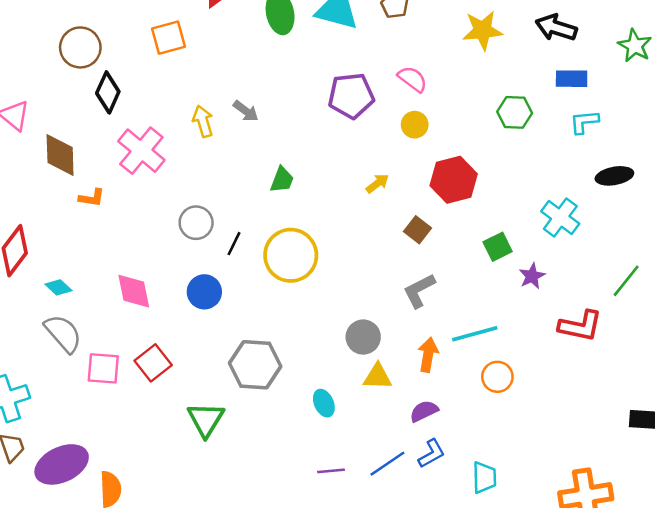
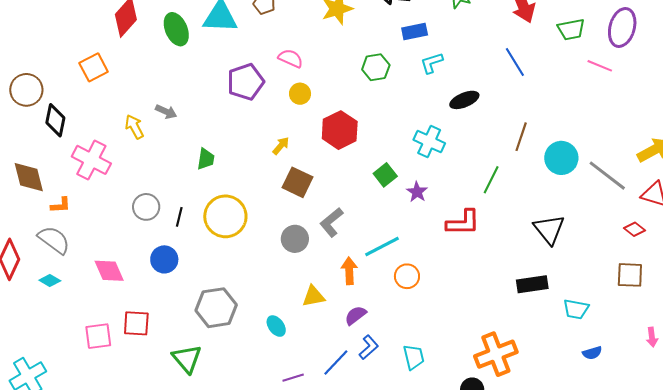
brown square: (417, 230) -> (297, 182), moved, size x1.4
gray semicircle: (63, 333) -> (54, 240), moved
gray circle: (363, 337) -> (295, 239), moved
red square: (153, 363) -> (136, 323), turned -36

